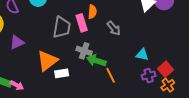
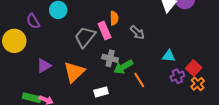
gray trapezoid: (62, 27) -> (85, 37), turned -145
purple triangle: (17, 42) -> (44, 66), moved
green arrow: (96, 61) -> (123, 67), turned -42
white rectangle: (62, 73) -> (101, 92), moved

